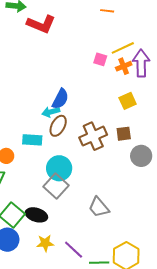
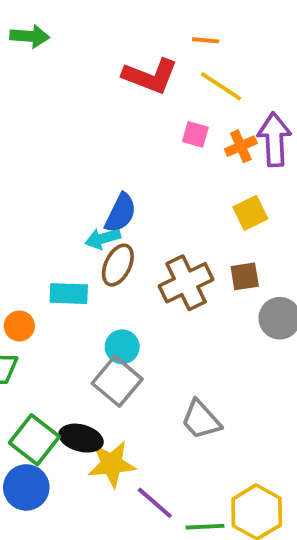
red L-shape: (41, 24) -> (150, 76), moved
yellow line: (123, 48) -> (221, 86), moved, turned 60
cyan circle: (59, 168) -> (122, 347), size x0.7
yellow star: (45, 243) -> (112, 464), moved, size x1.4

